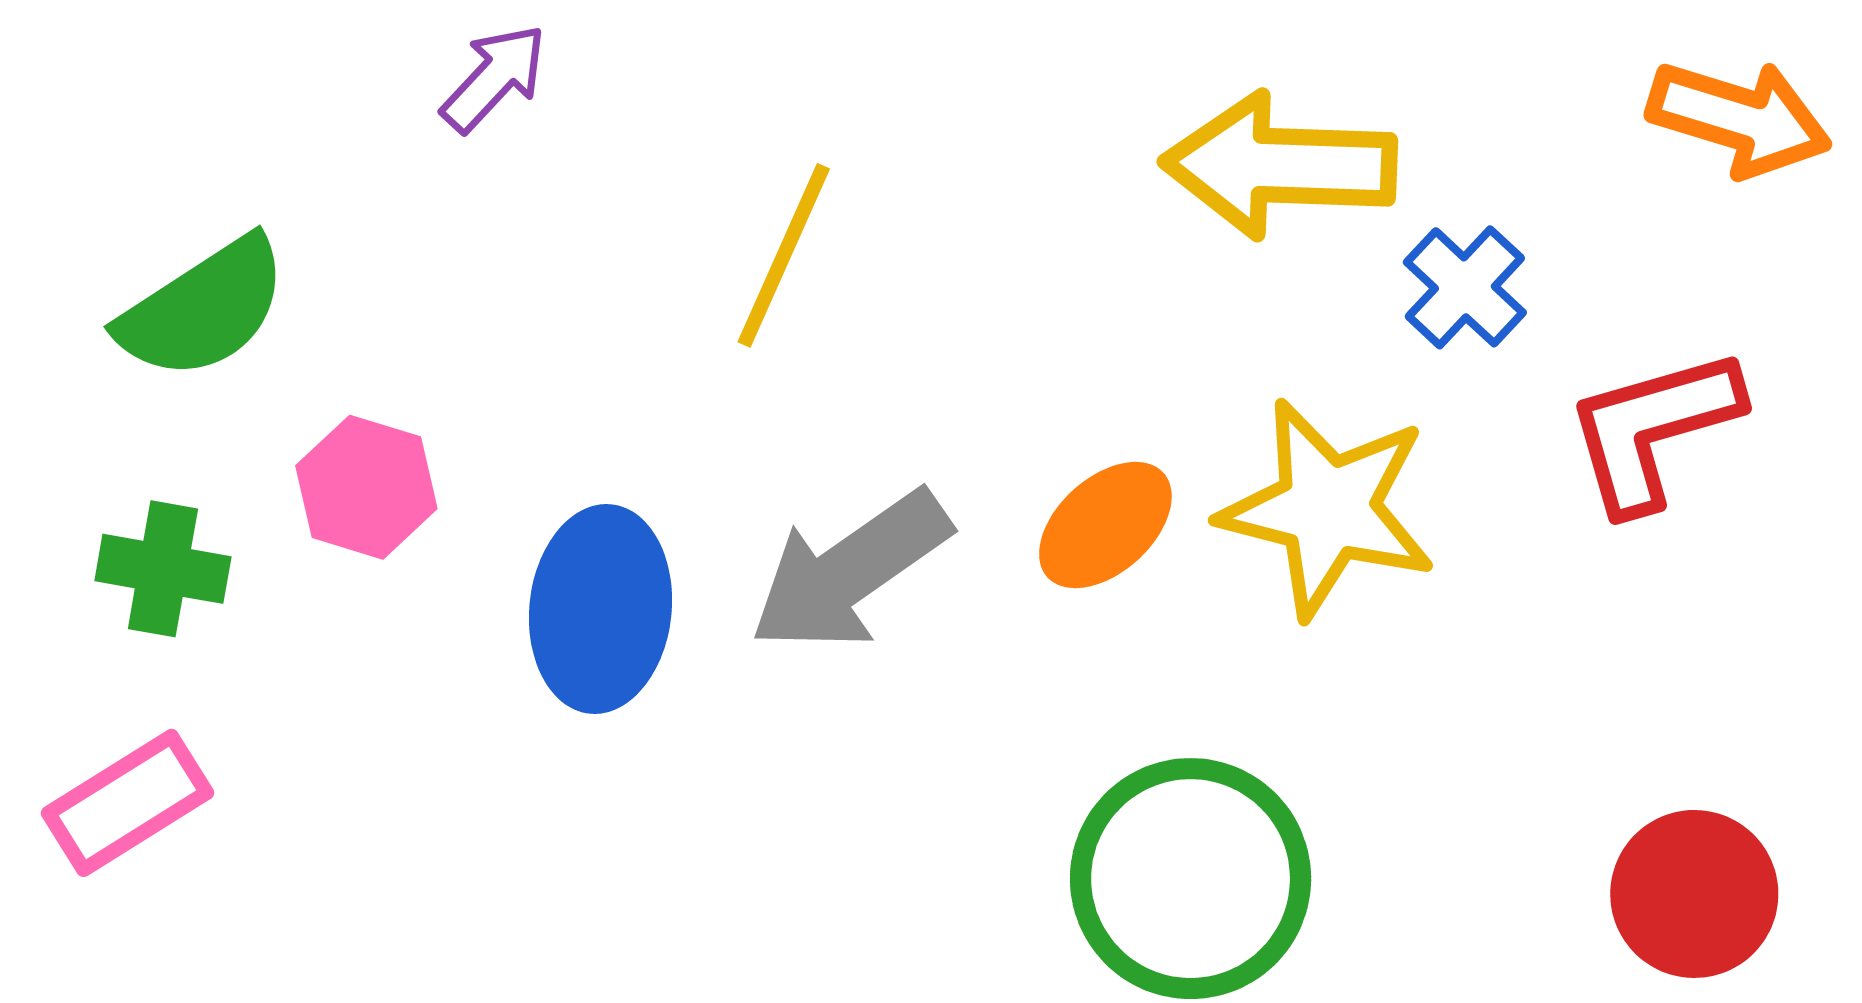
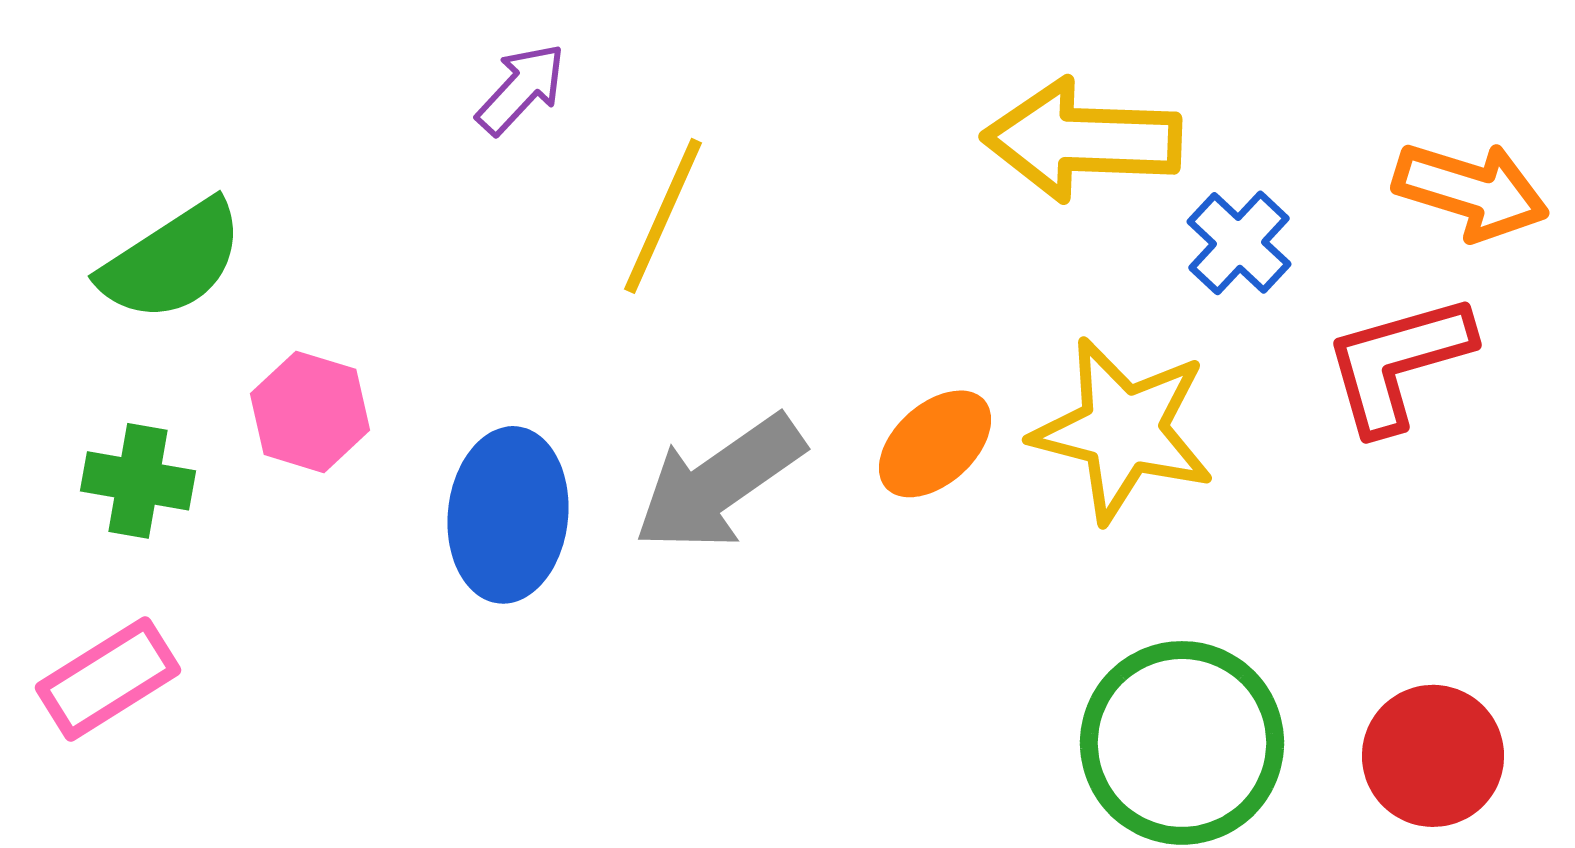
purple arrow: (494, 78) -> (521, 89), moved
orange arrow: (1739, 118) -> (1471, 191), moved
green circle: (1191, 879) -> (1182, 743), moved

